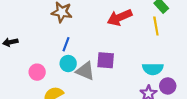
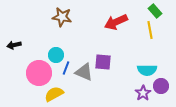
blue line: (66, 44) -> (66, 68), moved
cyan circle: (68, 64) -> (56, 55), moved
pink circle: (37, 72) -> (39, 73), size x1.6

